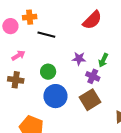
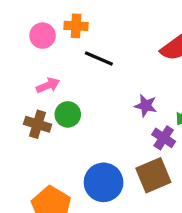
green circle: (48, 72) -> (68, 114), moved
blue circle: (55, 96) -> (104, 182), moved

